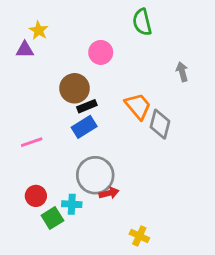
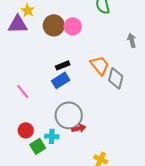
purple triangle: (25, 50) -> (18, 24), size x1.5
brown circle: (74, 88) -> (54, 25), moved
pink line: (32, 142) -> (23, 91), turned 70

